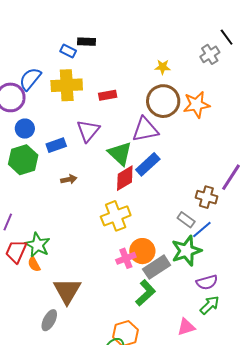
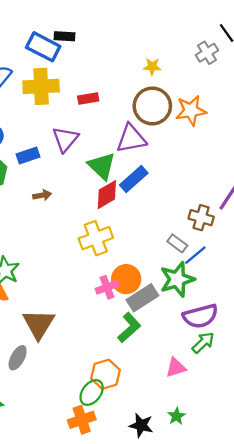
blue rectangle: (68, 51) -> (43, 47), size x1.8
purple semicircle: (207, 282) -> (200, 316), size x1.4

